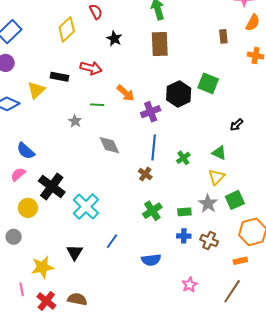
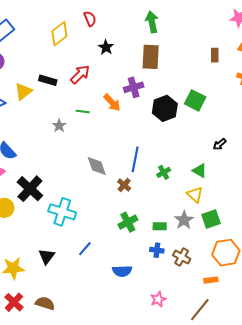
red arrow: (91, 68) -> (80, 74), turned -65
purple cross: (151, 112) -> (134, 87), moved
gray diamond: (109, 145) -> (97, 166), moved
yellow triangle: (216, 177) -> (195, 194), turned -36
cyan cross: (86, 207) -> (62, 212), turned -32

